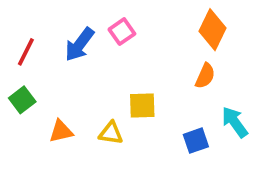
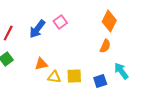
yellow square: (142, 105) -> (74, 76), moved
orange triangle: (61, 131) -> (41, 64), moved

